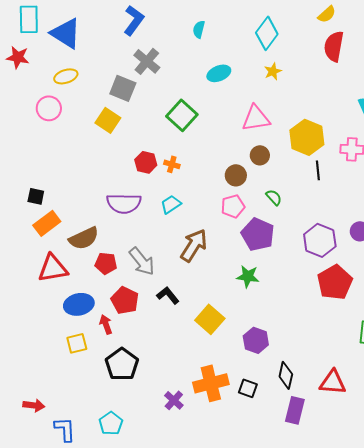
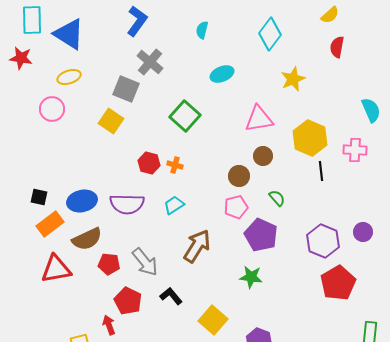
red semicircle: (334, 46) -> (337, 47), size x0.7
yellow star: (273, 71) -> (293, 79), moved, size x1.4
blue ellipse: (79, 304) -> (82, 201), moved

